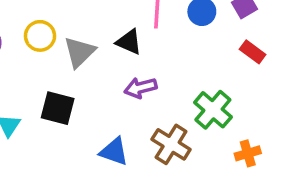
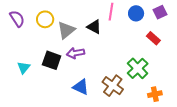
red rectangle: (253, 52) -> (153, 38), moved
purple arrow: (140, 88) -> (75, 53), moved

